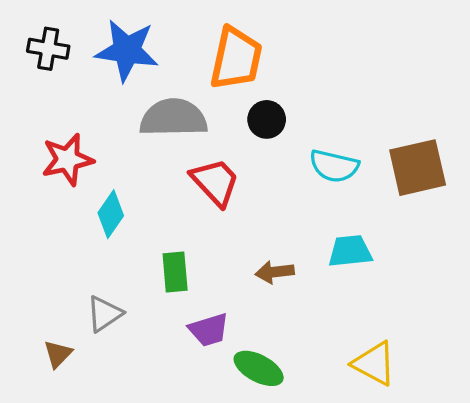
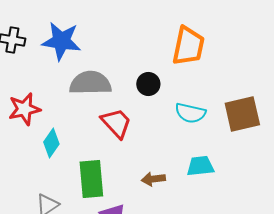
orange trapezoid: (236, 58) -> (188, 46), moved
green rectangle: (175, 272) -> (91, 179), size x1.5

